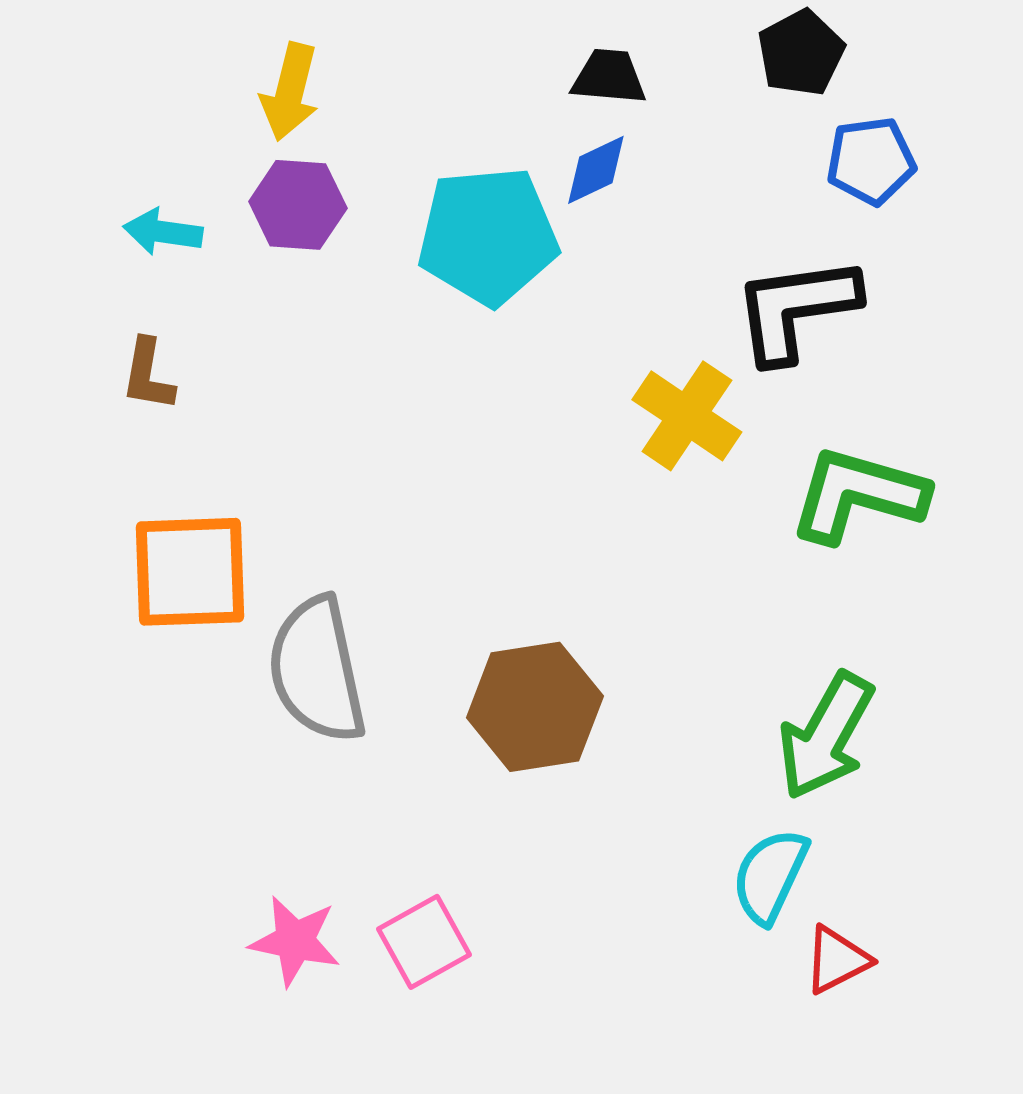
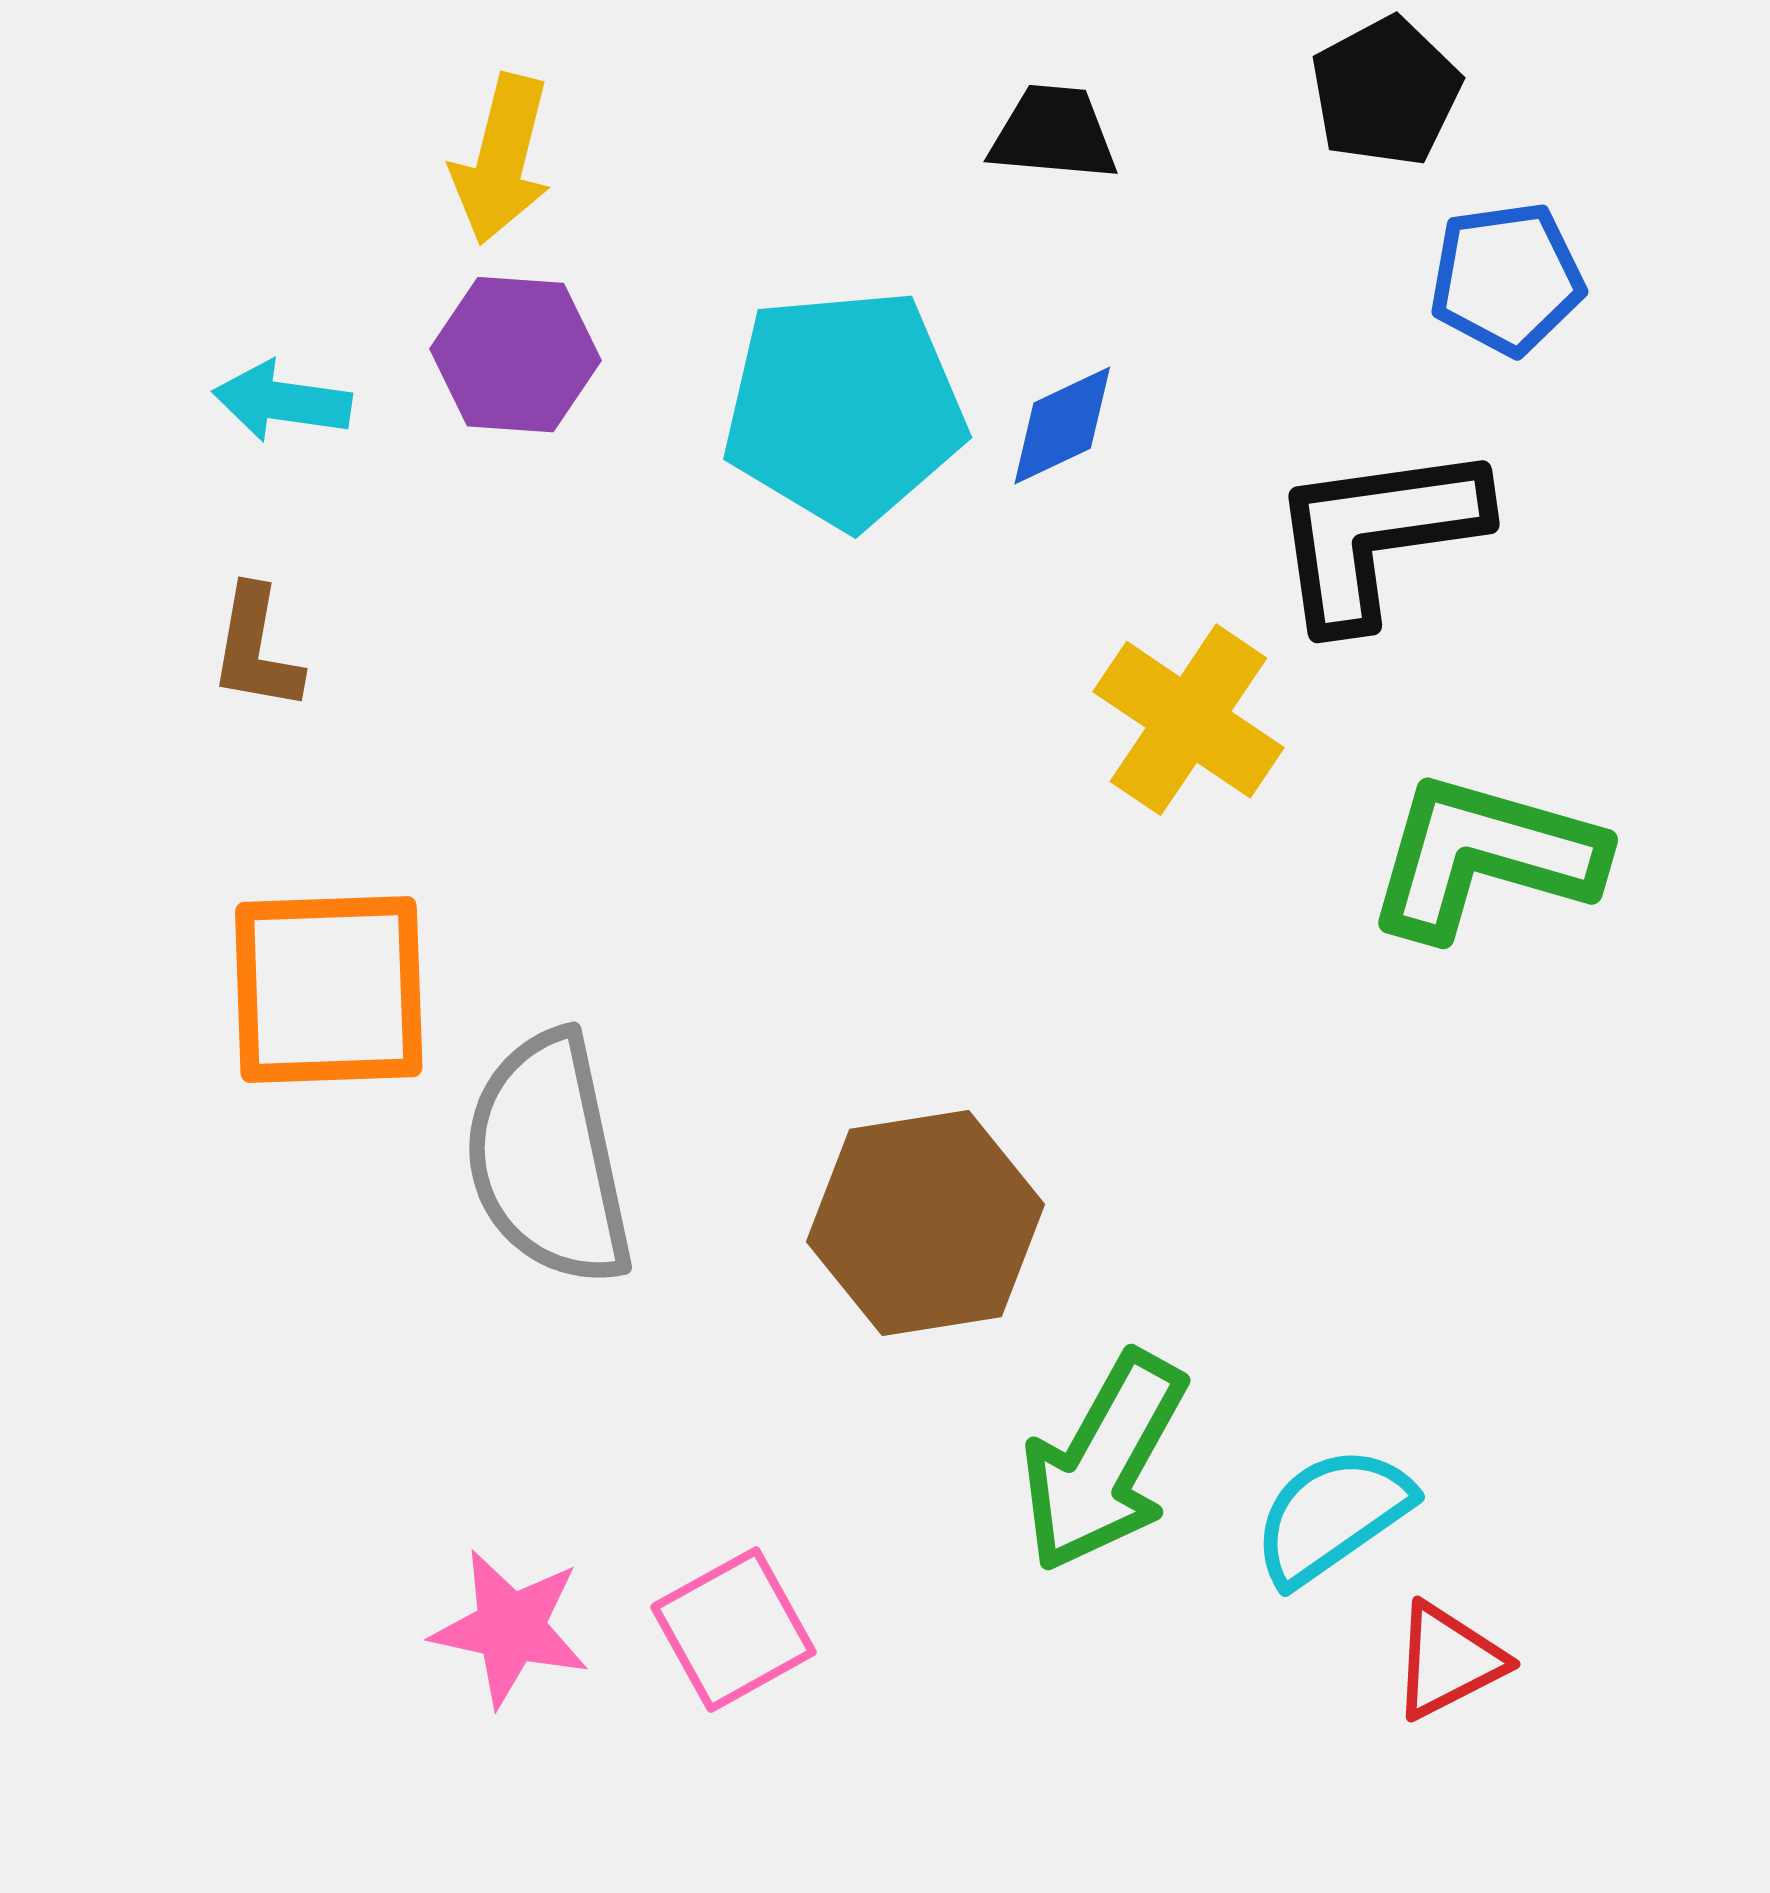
blue diamond: (596, 170) -> (1062, 426), moved
green arrow: (826, 736) -> (1104, 1462), moved
cyan semicircle: (770, 876) -> (1332, 1515), turned 30

